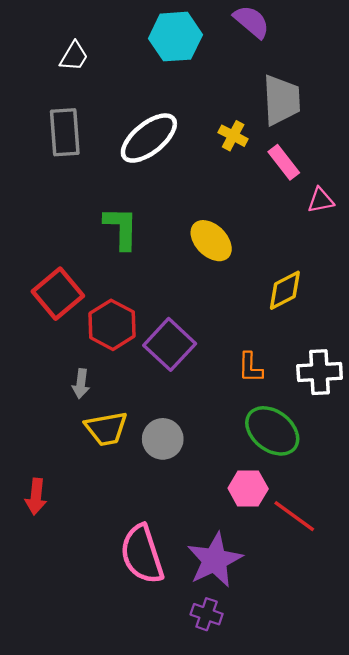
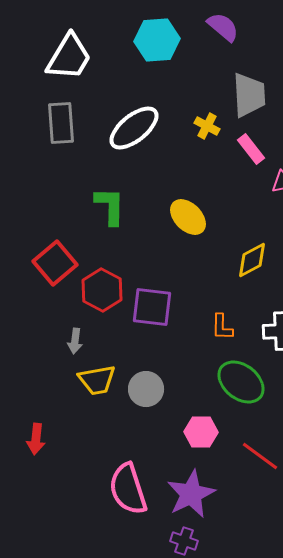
white trapezoid: (74, 56) -> (69, 57), size x1.8
purple square: (170, 344) -> (152, 307), turned -36
pink hexagon: (248, 489) -> (201, 432), moved

